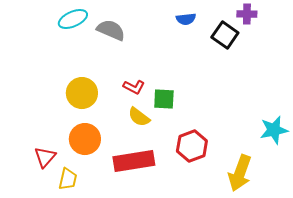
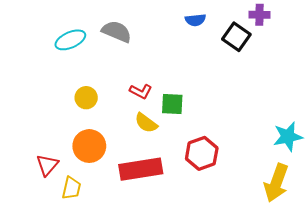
cyan ellipse: (73, 19) -> (70, 40), moved
yellow circle: (82, 93) -> (86, 98), size x0.7
yellow arrow: (240, 173) -> (276, 183), moved

